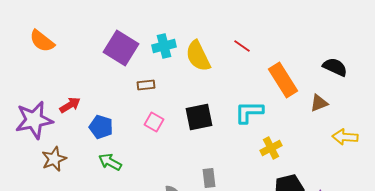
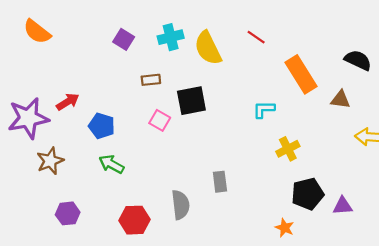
purple square: (121, 48) -> (124, 39), size x0.6
brown triangle: (319, 103) -> (340, 100), turned 30
cyan L-shape: (249, 112) -> (264, 109), size x0.7
black square: (199, 117) -> (191, 101), moved

